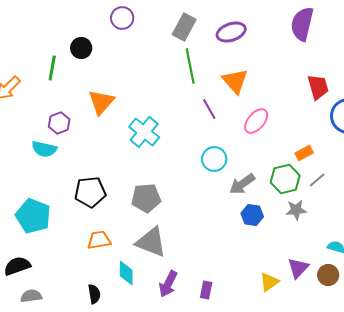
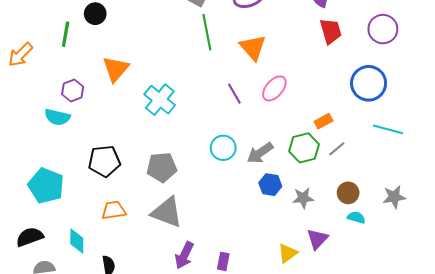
red trapezoid: (318, 87) -> (331, 31), moved
purple line: (209, 109) -> (234, 94), moved
cyan circle: (214, 159) -> (223, 148), moved
gray star: (296, 210) -> (303, 198), moved
cyan diamond: (126, 273) -> (77, 241), moved
brown circle: (328, 275) -> (348, 193), moved

